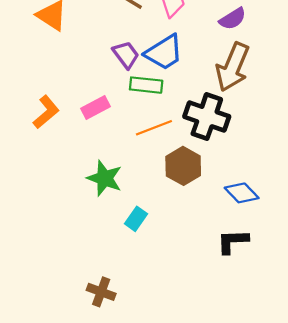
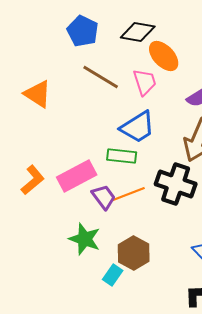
purple trapezoid: (126, 55) -> (104, 197), moved
pink rectangle: (96, 108) -> (77, 176), size x1.5
brown hexagon: (183, 166) -> (134, 253), moved

